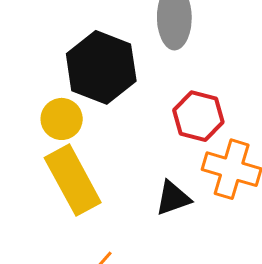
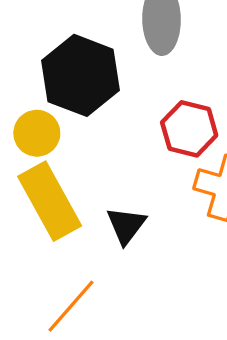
black triangle: (173, 198) -> (126, 225), moved, turned -33

